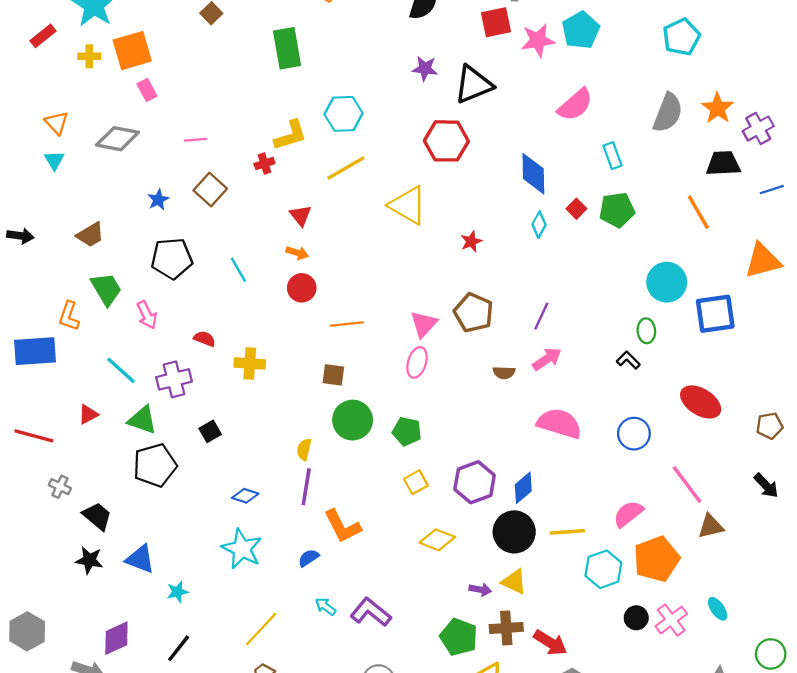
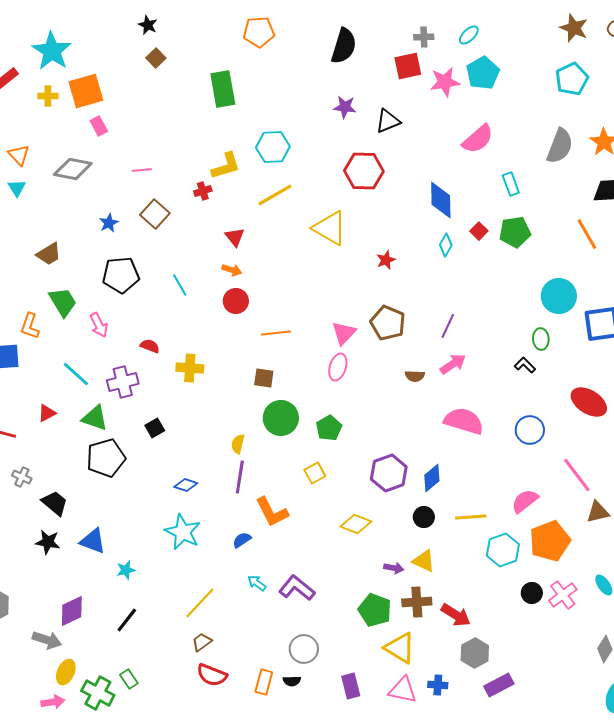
black triangle: (473, 84) -> (388, 121), size x0.7
green pentagon: (407, 431) -> (329, 428), turned 30
yellow square: (416, 482) -> (315, 473), moved
black circle: (514, 532) -> (424, 517), size x0.6

